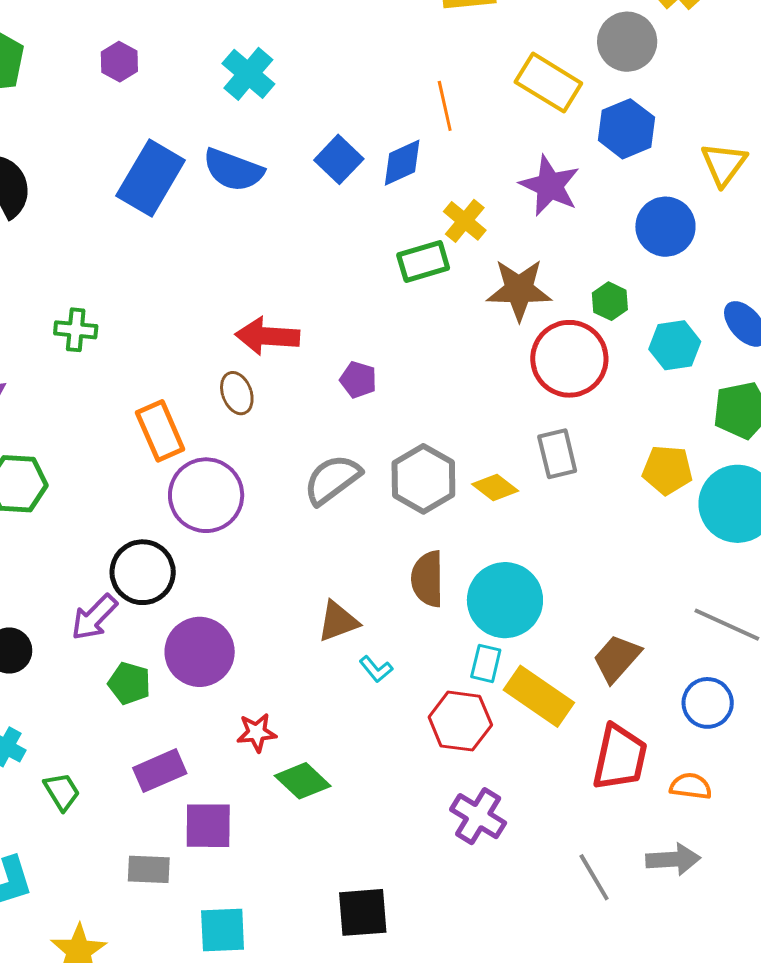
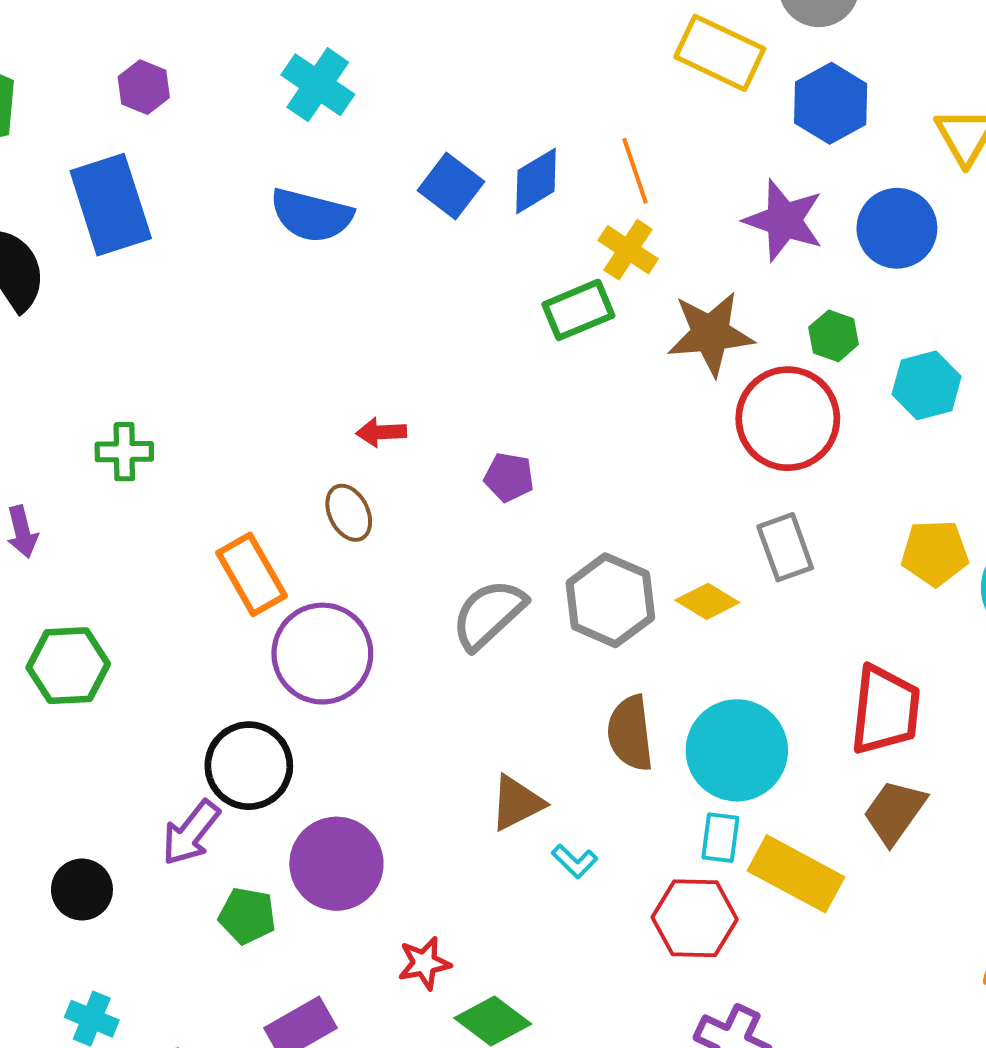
orange line: (445, 106) -> (635, 171), moved
blue rectangle: (151, 178) -> (111, 205), moved, turned -42
purple star: (550, 186) -> (784, 220), moved
red arrow: (267, 336) -> (381, 432), size x0.6
red trapezoid: (620, 757) -> (885, 710), moved

